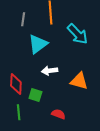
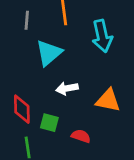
cyan arrow: (77, 34) -> (102, 36), turned 35
red semicircle: (58, 114) -> (81, 136), moved

